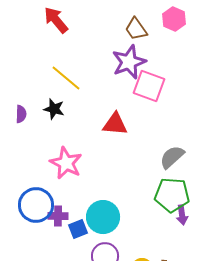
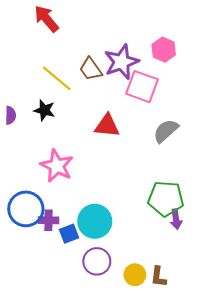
pink hexagon: (174, 19) -> (164, 50), moved
brown trapezoid: (136, 29) -> (91, 69), moved
gray semicircle: (172, 157) -> (166, 131), moved

